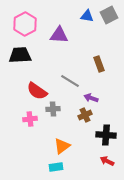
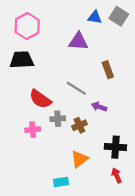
gray square: (109, 15) -> (119, 16), turned -30
purple triangle: (59, 35) -> (78, 41), moved
brown cross: (85, 115) -> (79, 125), moved
orange triangle: (62, 146) -> (79, 159), moved
red arrow: (107, 161) -> (117, 175), turned 40

